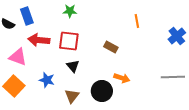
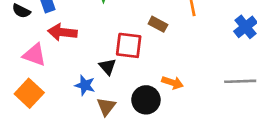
red square: (69, 41) -> (129, 45), moved
brown rectangle: (111, 47) -> (158, 24), moved
blue star: (47, 80) -> (85, 85), moved

